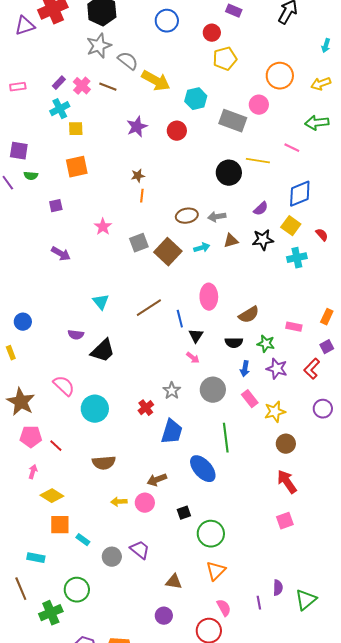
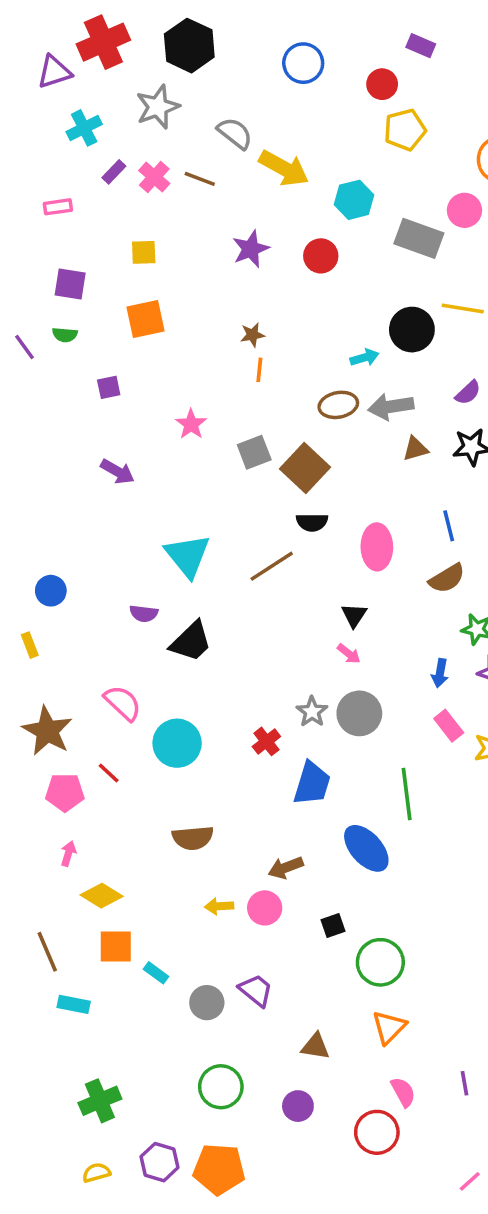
gray star: (99, 46) -> (158, 107), moved
pink rectangle: (18, 87) -> (58, 207), moved
cyan cross: (60, 109) -> (84, 128), moved
purple square: (19, 151) -> (70, 284), moved
gray arrow: (217, 217) -> (391, 407), size x1.4
cyan arrow: (202, 248) -> (365, 358), moved
cyan triangle: (101, 302) -> (188, 556), size x1.6
blue line: (180, 319) -> (449, 526), moved
black semicircle: (234, 343) -> (312, 522), moved
gray circle: (213, 390) -> (359, 713), moved
red line: (56, 446) -> (109, 773), moved
brown line: (21, 589) -> (47, 952), moved
green circle: (77, 590) -> (221, 1087), moved

